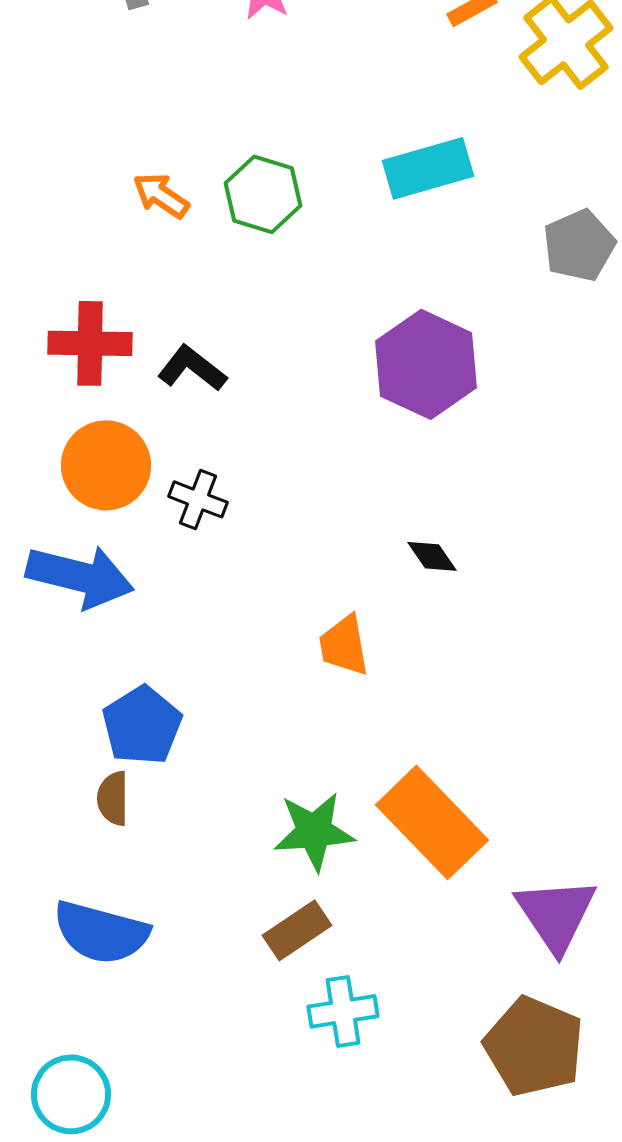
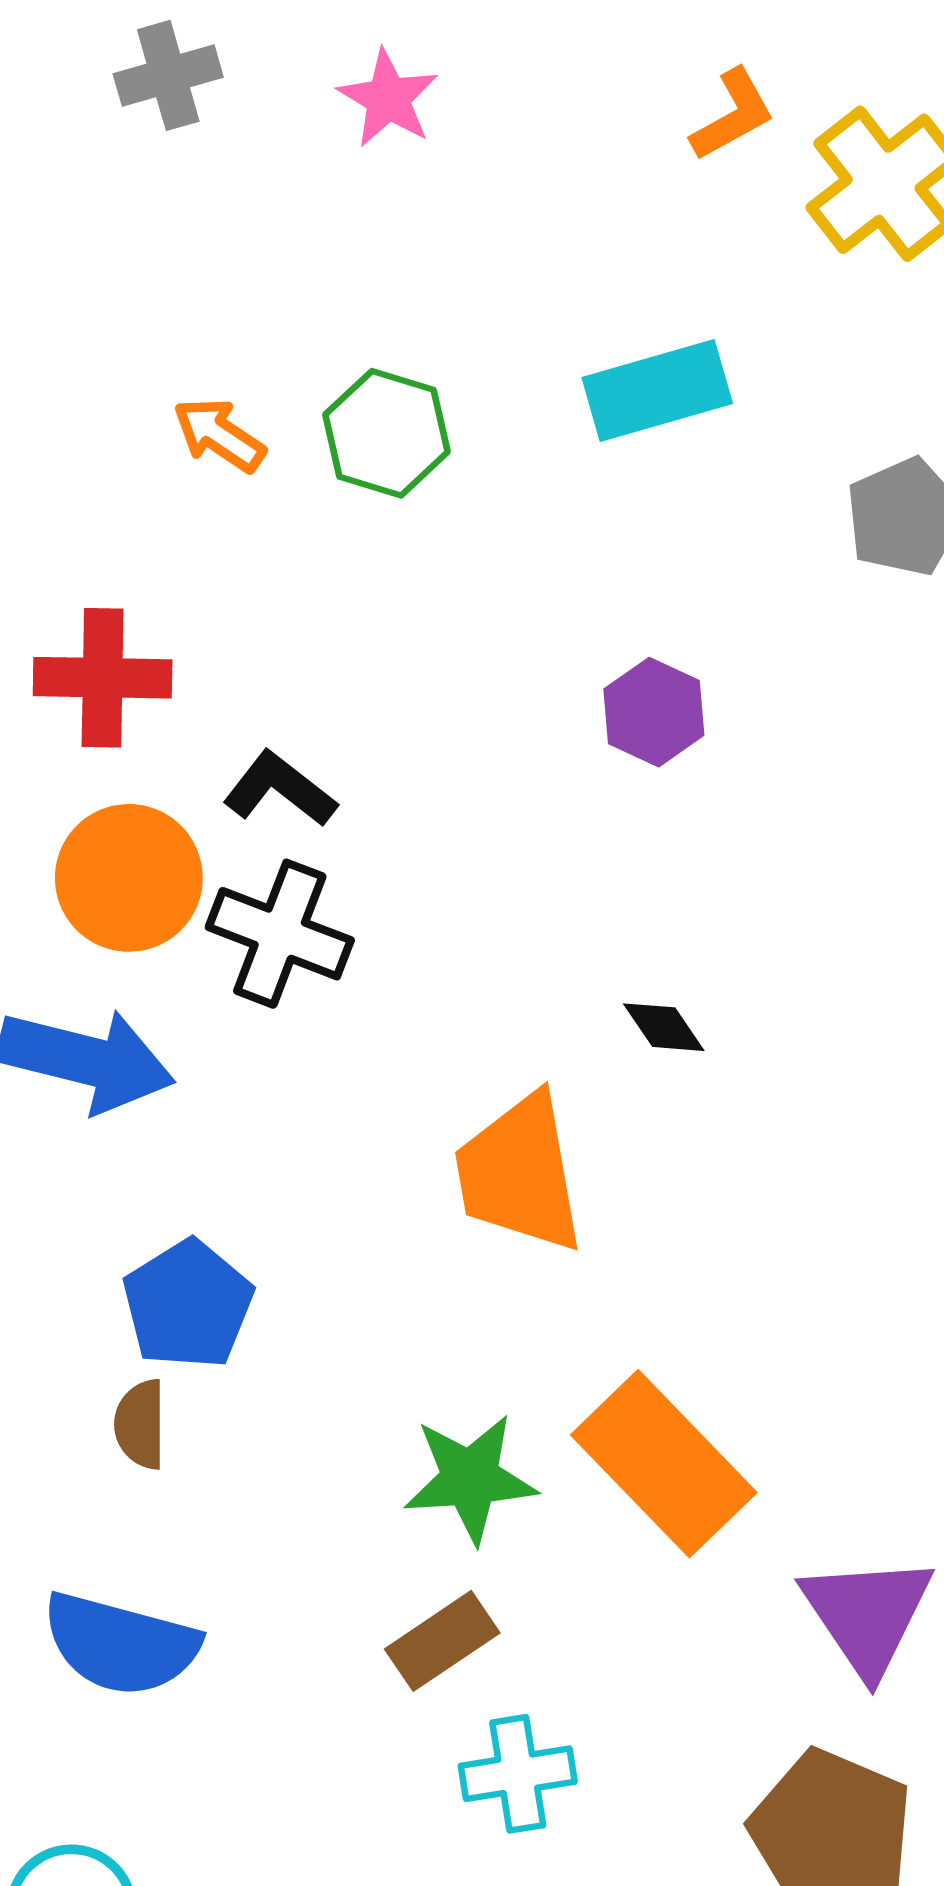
purple hexagon: (426, 364) -> (654, 712), size x0.6
black L-shape: (192, 368) -> (280, 789), moved
black cross: (198, 499) -> (280, 934), size x1.5
orange trapezoid: (344, 645) -> (519, 1173), size x1.6

